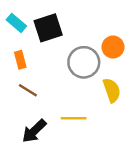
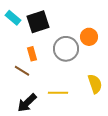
orange rectangle: (20, 60) -> (32, 54), moved
yellow semicircle: (112, 90) -> (95, 84), moved

